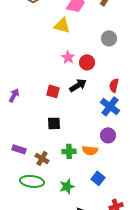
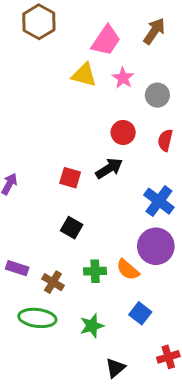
pink star: (68, 57) -> (123, 78), moved
red semicircle: (114, 85) -> (165, 140), moved
black square: (54, 123) -> (72, 228), turned 32
purple circle: (108, 135) -> (156, 246), size x1.5
orange semicircle: (90, 150) -> (128, 270), turned 35

